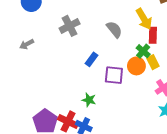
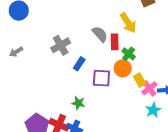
gray cross: (70, 26) -> (61, 45), moved
red rectangle: (153, 35) -> (115, 42), moved
yellow rectangle: (153, 62) -> (140, 80), moved

